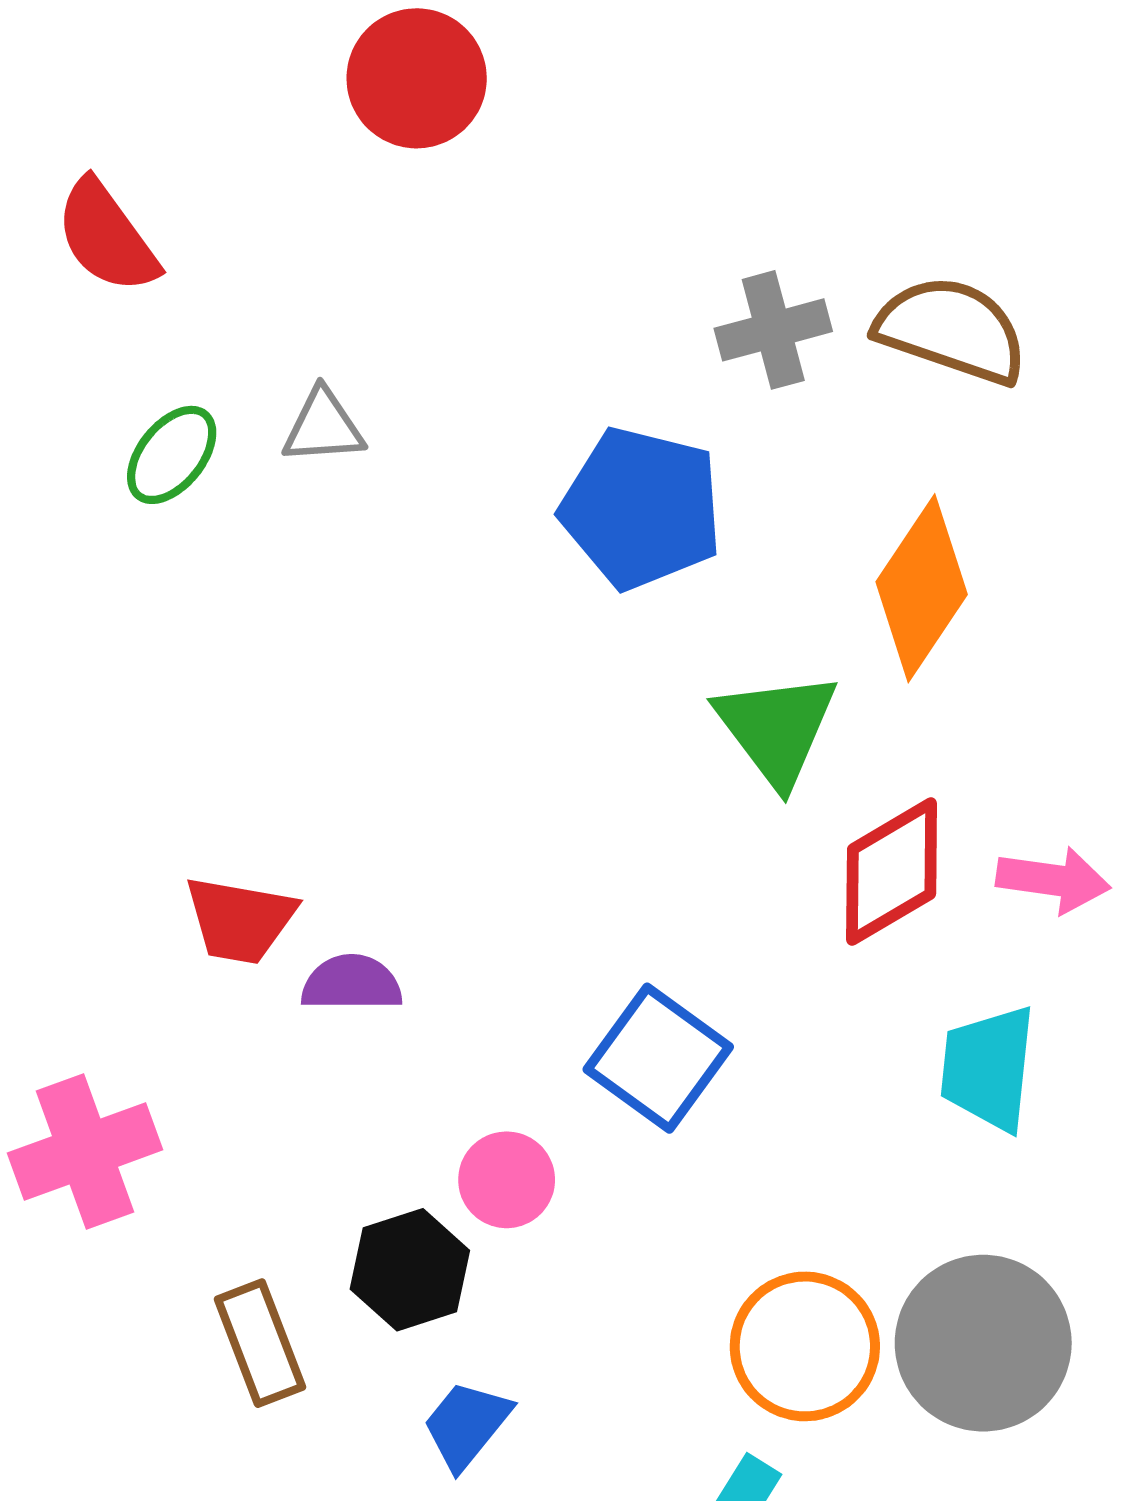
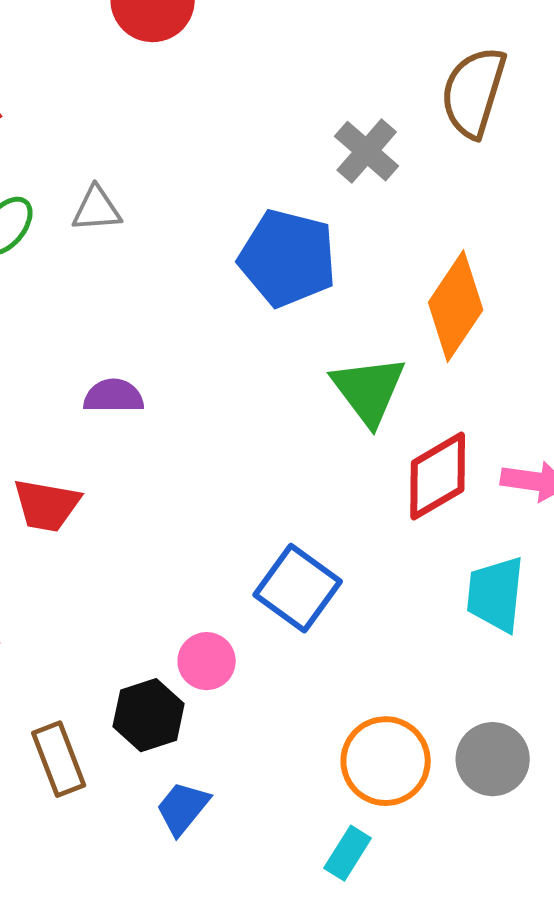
gray cross: (773, 330) -> (367, 151), turned -34
brown semicircle: (952, 330) -> (474, 92), moved, turned -92
purple semicircle: (352, 983) -> (114, 396), moved
gray circle: (983, 1343) -> (493, 759), size x0.7

